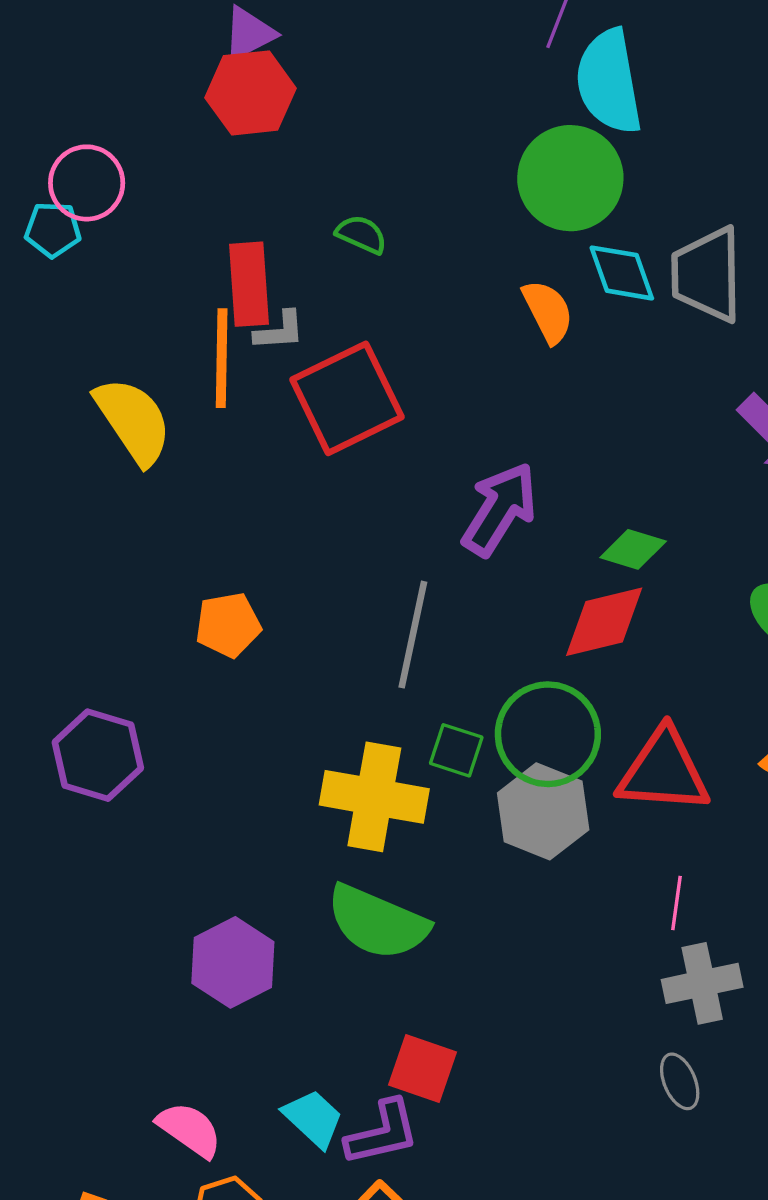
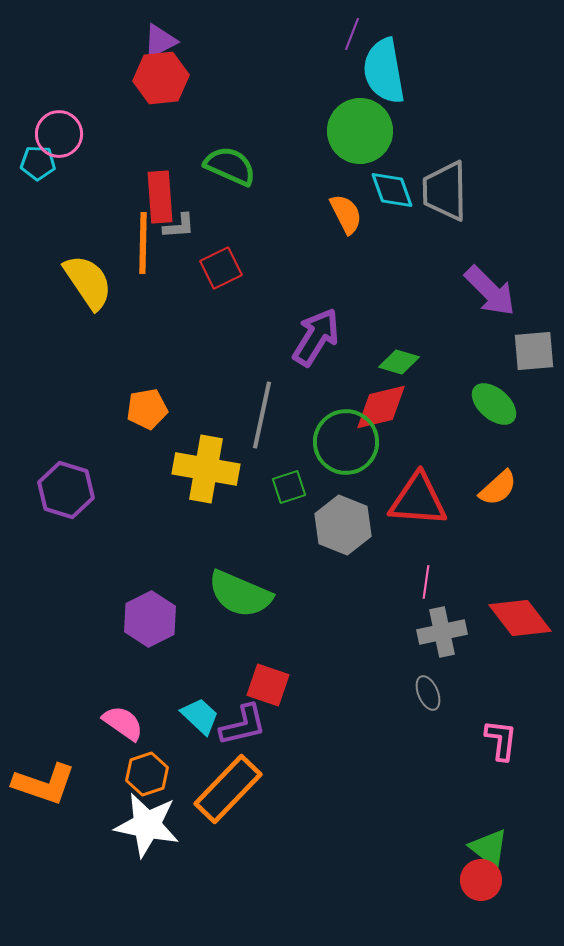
green semicircle: (361, 234) -> (230, 166), size x1.6
red square: (347, 398) -> (221, 268), size x0.6
green circle: (548, 734) -> (346, 442), moved
green square: (456, 750) -> (289, 487), turned -36
yellow cross: (374, 797) -> (206, 469), moved

